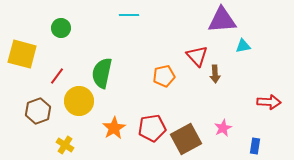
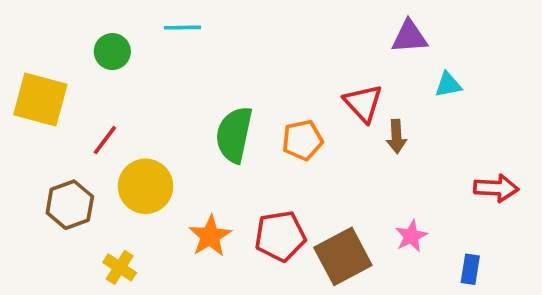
cyan line: (129, 15) -> (182, 28), moved
purple triangle: (222, 20) -> (409, 37), size x0.7
green semicircle: (102, 73) -> (234, 135), moved

